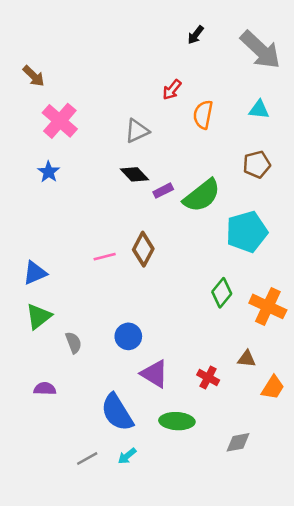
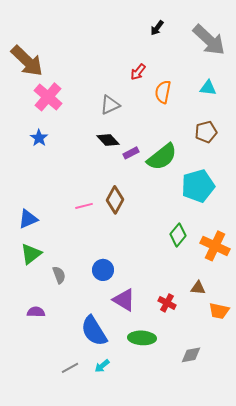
brown arrow: (34, 76) -> (27, 61), size x1.8
orange trapezoid: (273, 387) -> (219, 311), turned 70

